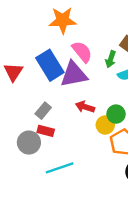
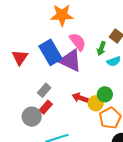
purple triangle: (74, 74) -> (70, 61), turned 35
red arrow: (85, 107) -> (80, 98), moved
red rectangle: (46, 131) -> (46, 107), turned -64

